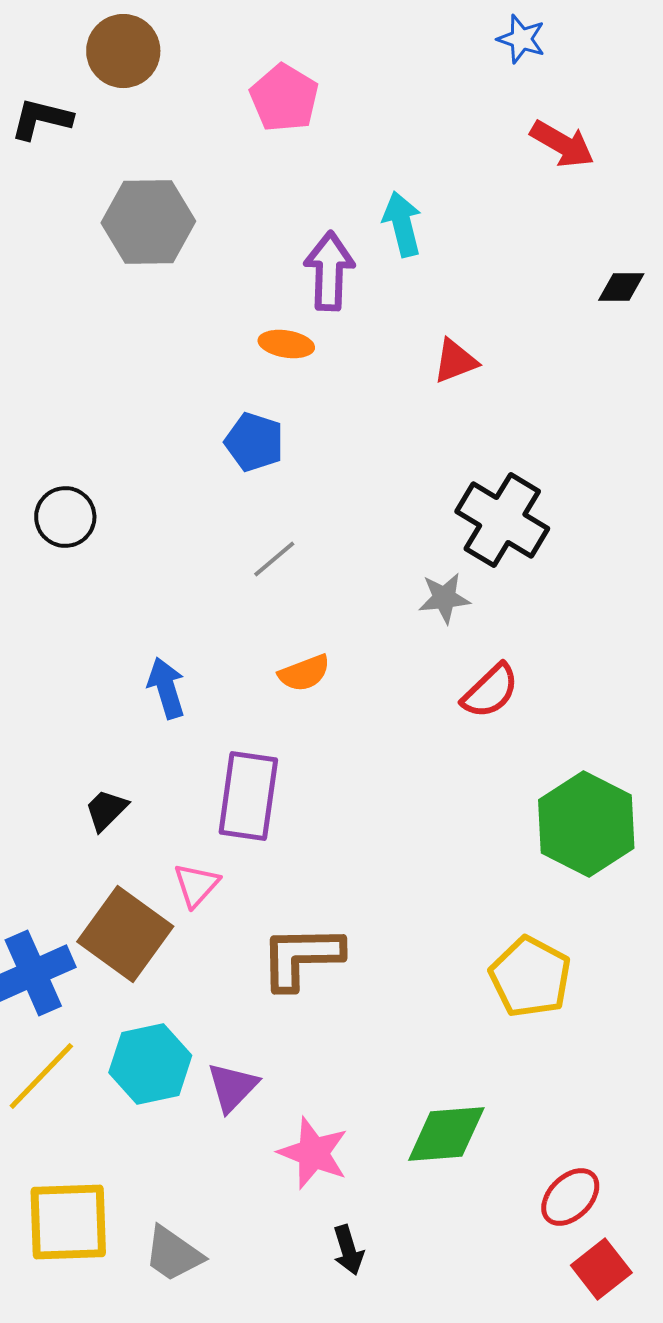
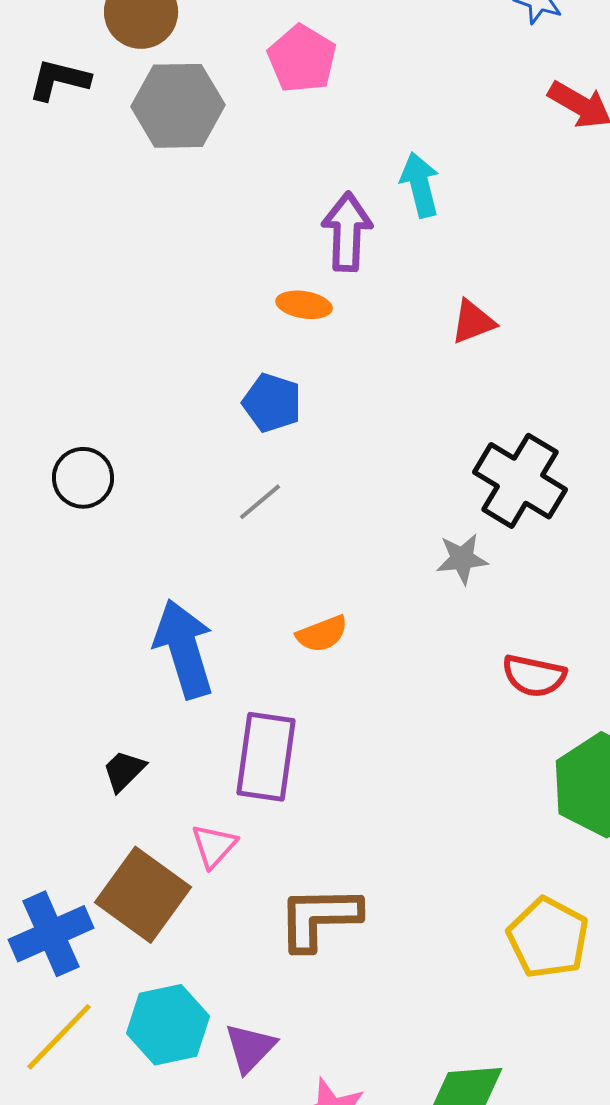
gray hexagon: (148, 222) -> (178, 106), moved
gray line: (274, 559) -> (260, 502), moved
blue arrow: (166, 688) -> (184, 649), size x1.6
red semicircle: (490, 691) -> (534, 676), moved, turned 56

